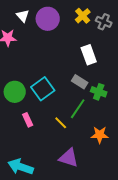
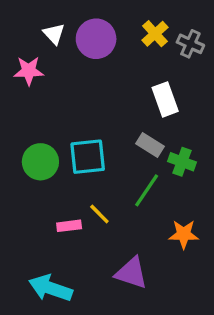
cyan square: (43, 89) -> (88, 157), turned 30
pink rectangle: (28, 120) -> (69, 226), moved, turned -72
yellow line: (61, 123) -> (99, 214), moved

